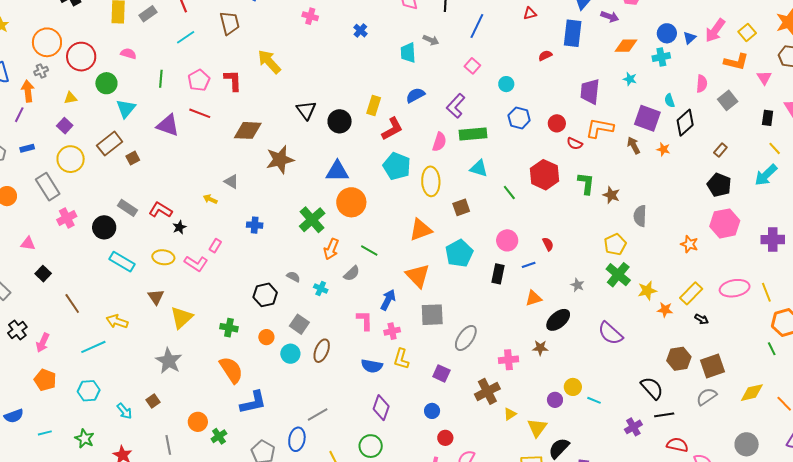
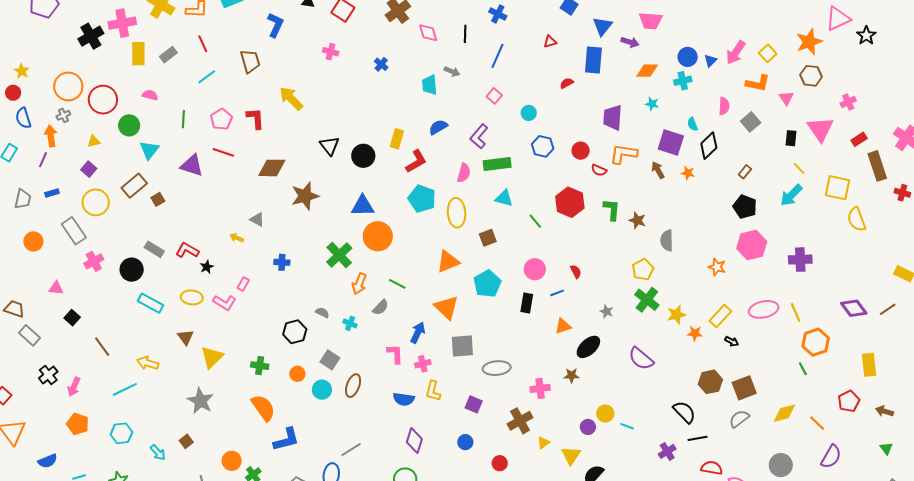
gray ellipse: (466, 338) -> (497, 368), turned 52
red circle: (445, 438) -> (500, 463), moved

